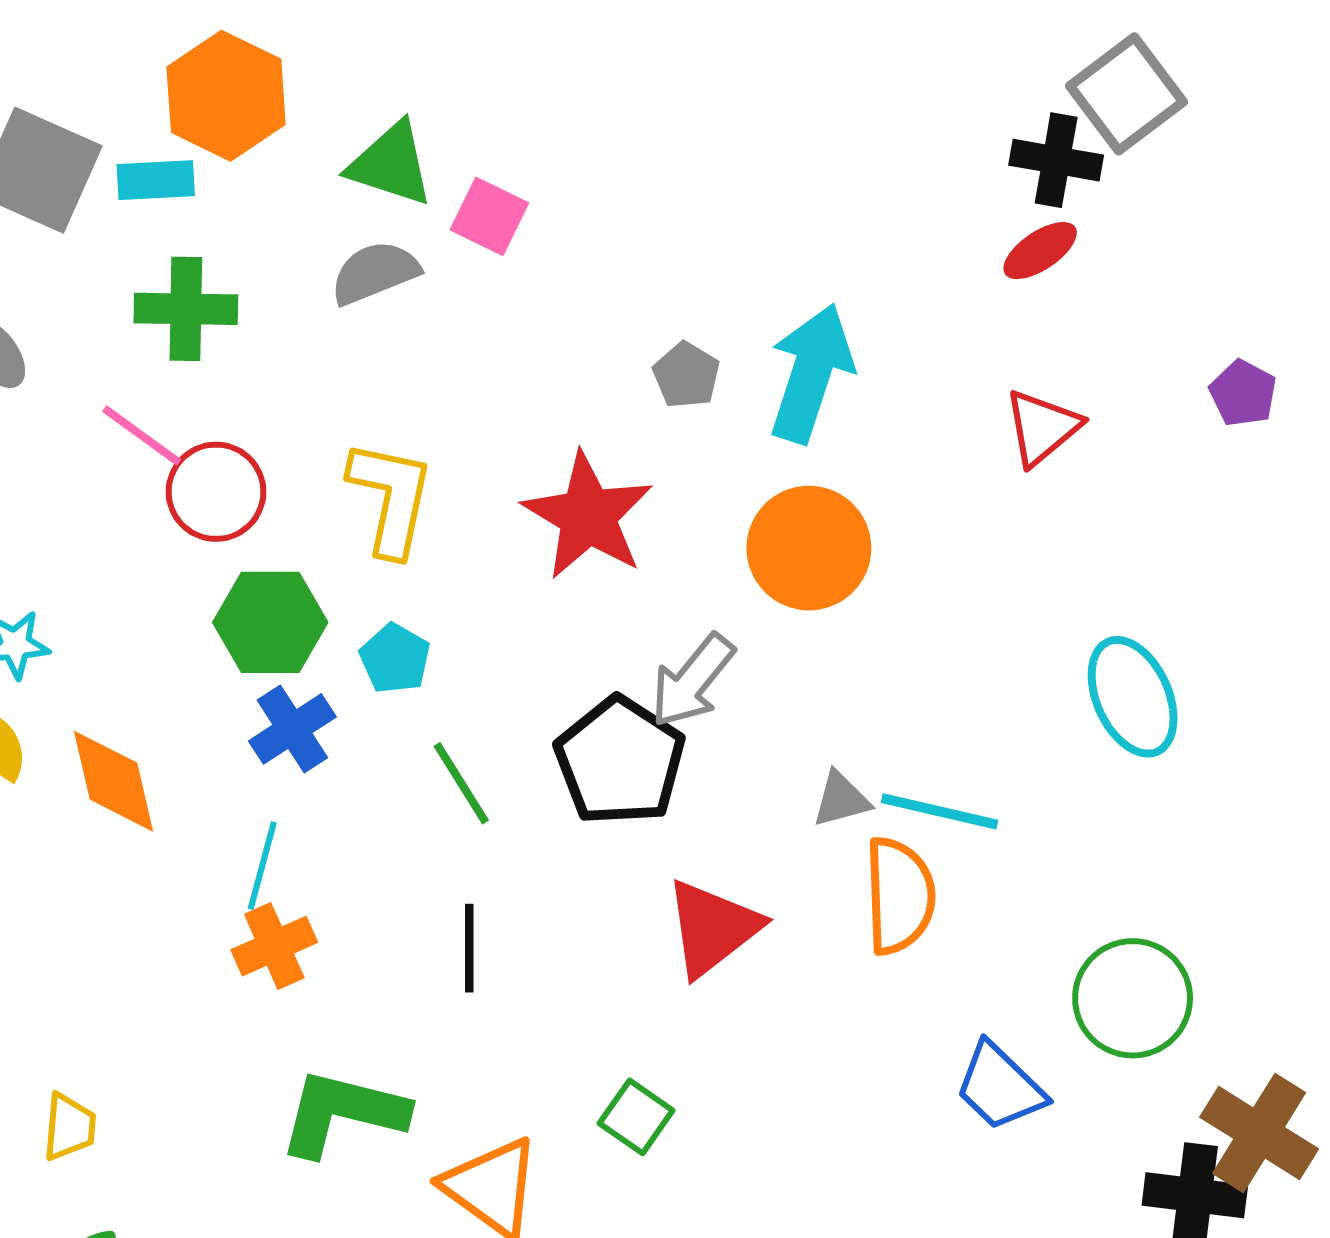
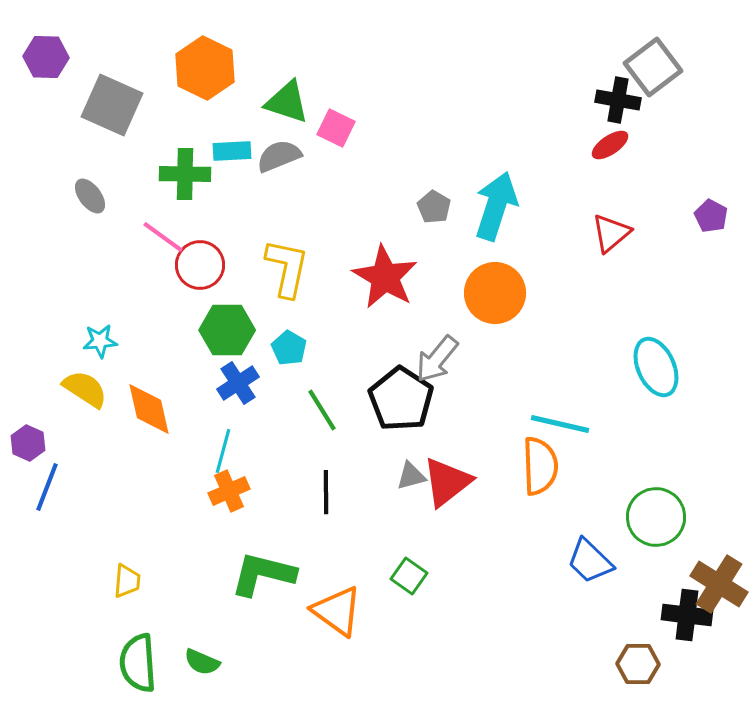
cyan rectangle: (156, 180) -> (232, 151), moved
gray triangle: (841, 799) -> (411, 476), moved

